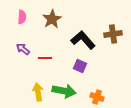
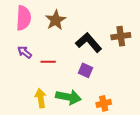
pink semicircle: (22, 17) -> (24, 18), size x1.6
orange cross: (97, 97) -> (104, 103), turned -32

